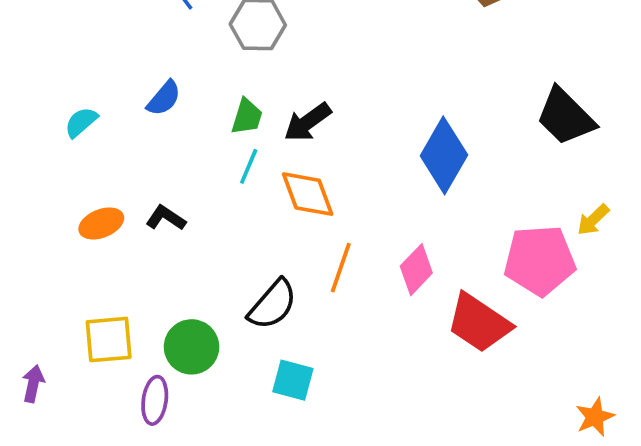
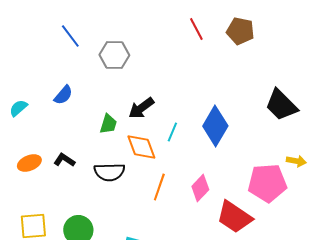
green trapezoid: (247, 117) -> (108, 124), moved
cyan line: (249, 166) -> (172, 132), moved
yellow arrow: (593, 220) -> (296, 161), turned -126
black semicircle: (273, 305) -> (109, 172), moved, turned 48

